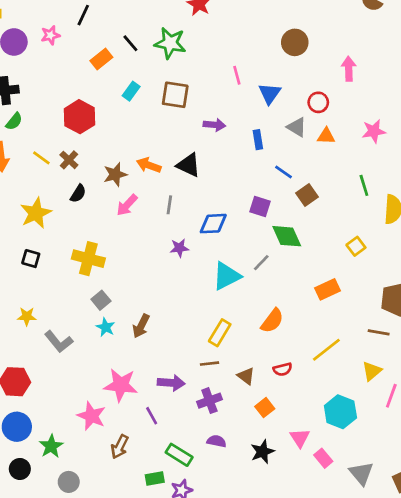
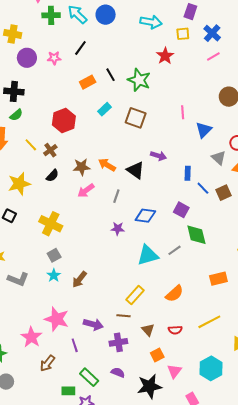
purple arrow: (214, 125) -> (158, 156), moved
blue rectangle: (258, 140) -> (188, 173), moved
brown square: (307, 195) -> (224, 193), moved
gray L-shape: (59, 342) -> (18, 279), turned -40
pink triangle: (300, 438) -> (174, 371), moved
black star: (262, 452) -> (149, 386), size x1.4

